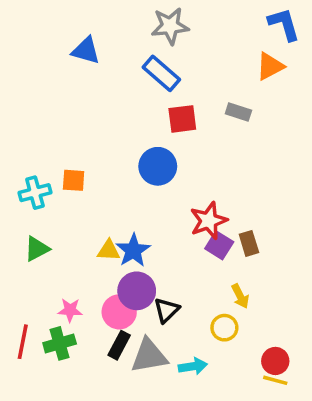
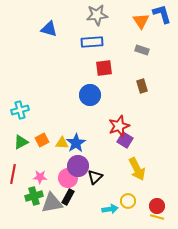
orange triangle: (270, 66) -> (141, 21), moved, turned -36
blue rectangle: (161, 73) -> (92, 42), turned -45
gray rectangle: (238, 112) -> (142, 50), moved
orange square: (74, 180) -> (42, 140), moved, turned -32
brown rectangle: (249, 243) -> (142, 86), moved
yellow arrow: (240, 296) -> (137, 169), size x1.6
yellow circle: (224, 328) -> (128, 201), moved
red line: (23, 342) -> (13, 174), moved
gray triangle: (149, 356) -> (52, 203), moved

